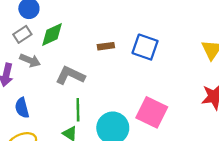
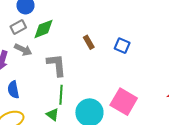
brown rectangle: (106, 46) -> (89, 42), turned 64
blue square: (145, 47) -> (122, 46), size x0.7
gray L-shape: (70, 75) -> (56, 65), turned 55

